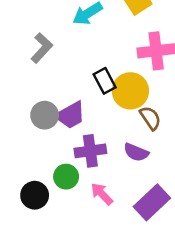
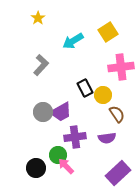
yellow circle: (130, 91) -> (103, 95), size x0.7
purple semicircle: (136, 152) -> (107, 138), turned -30
pink arrow: (102, 194) -> (66, 166), moved

